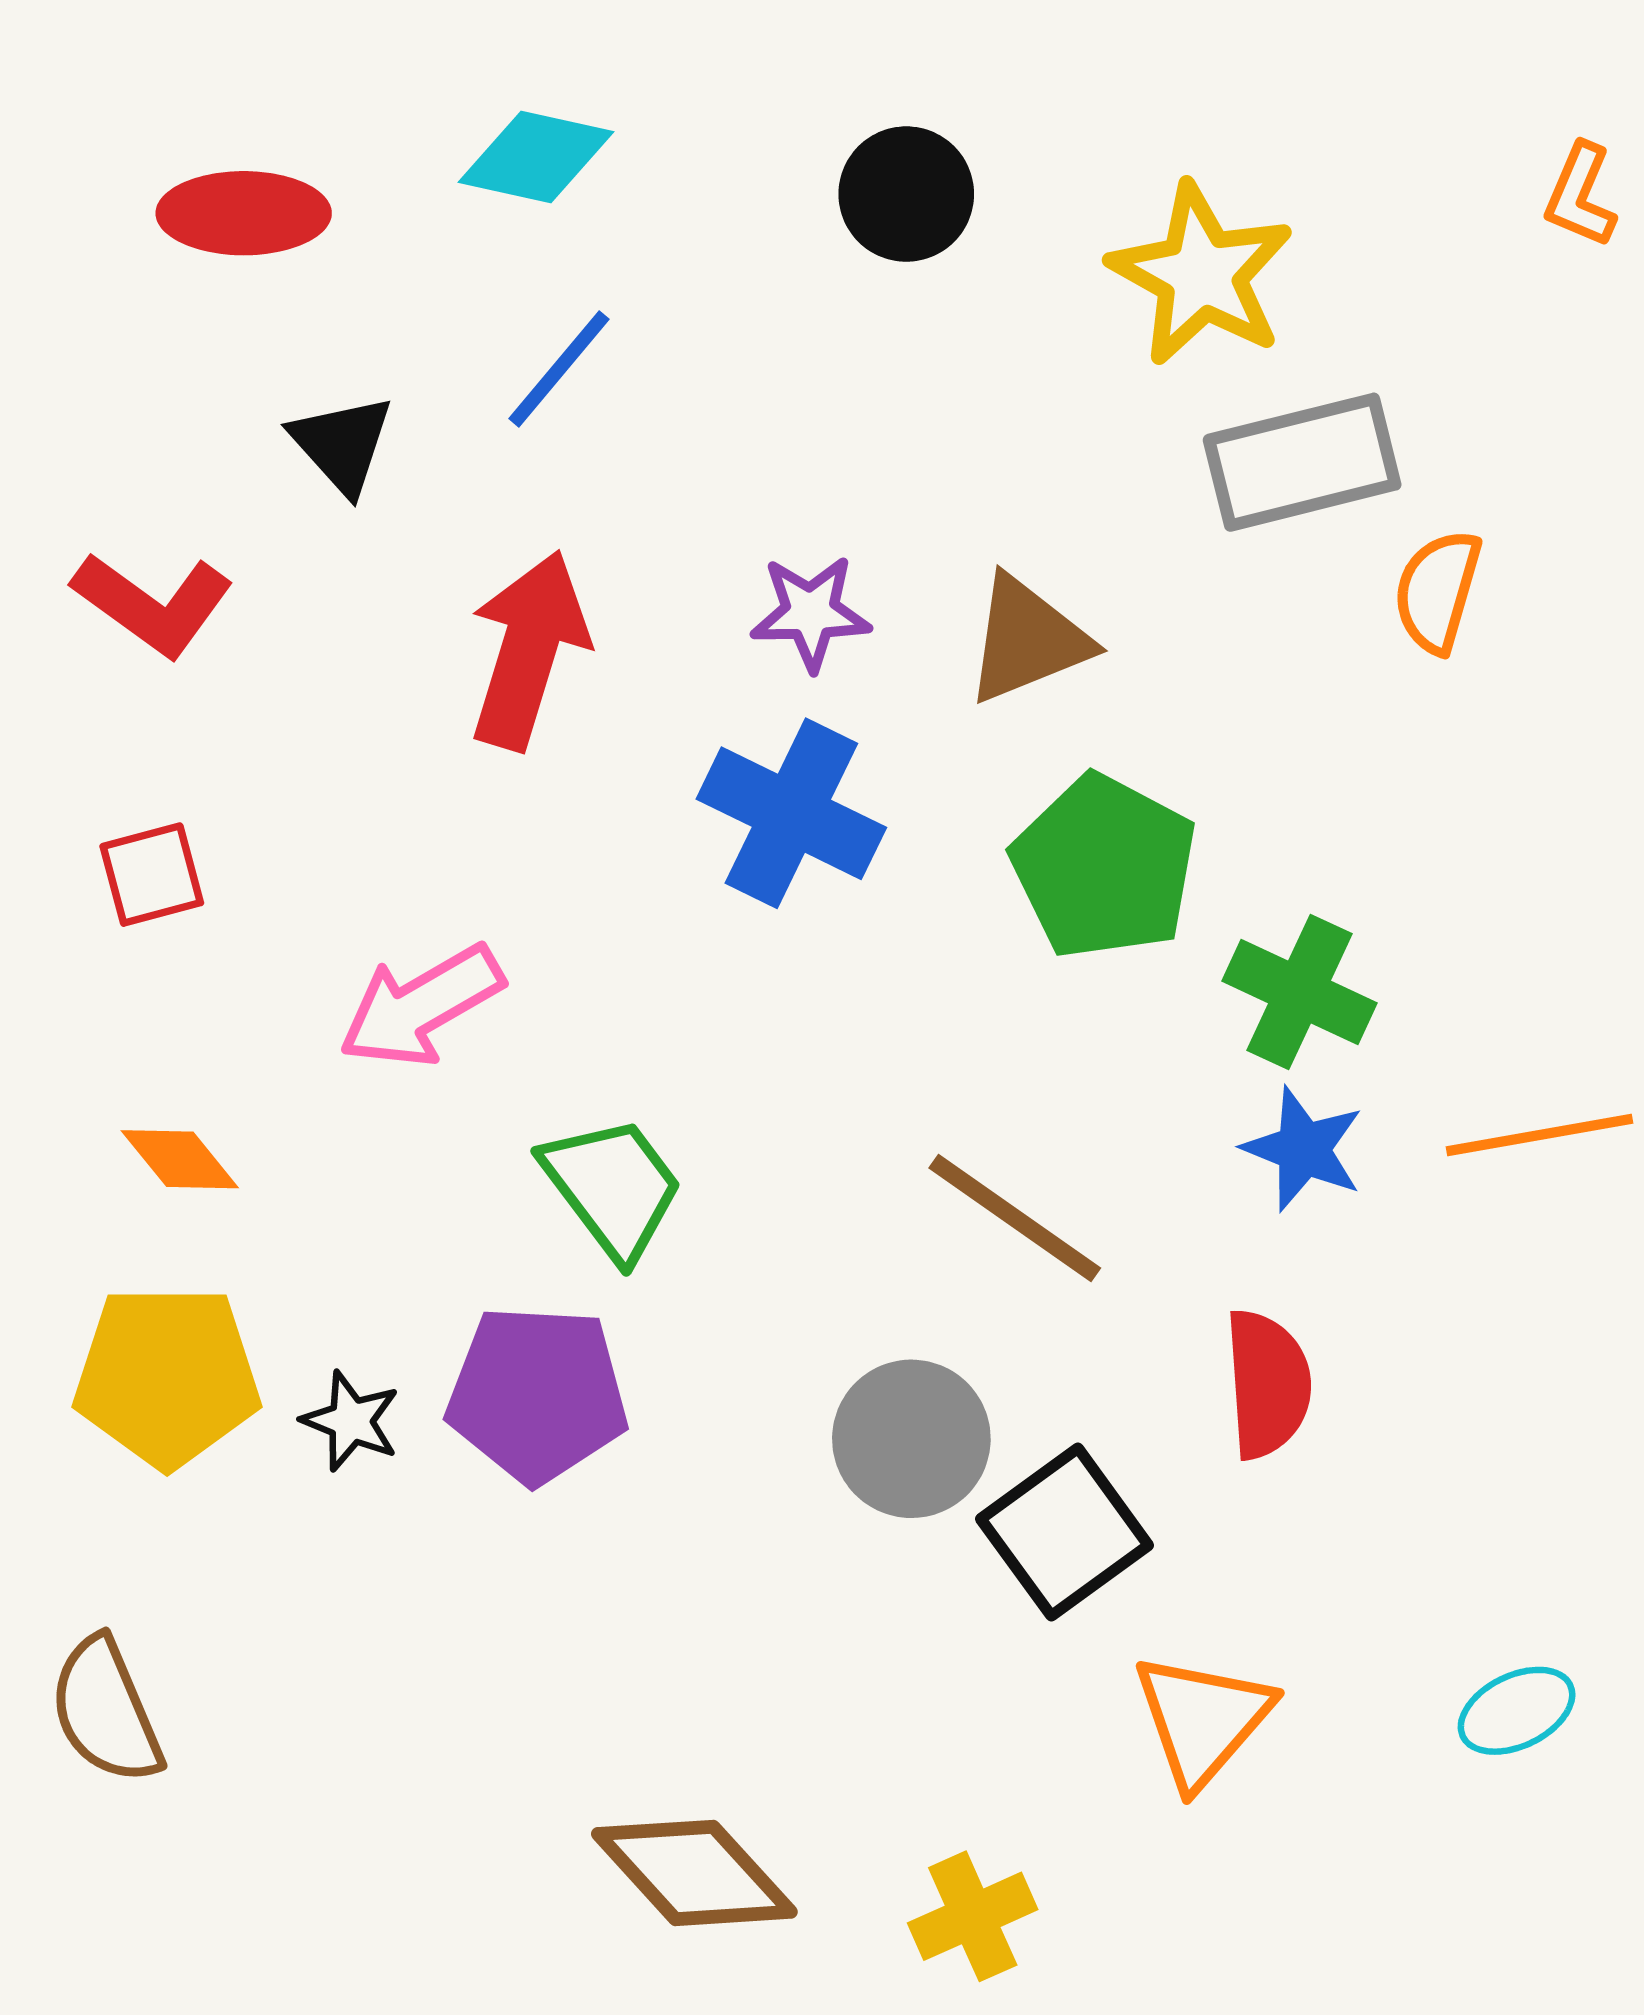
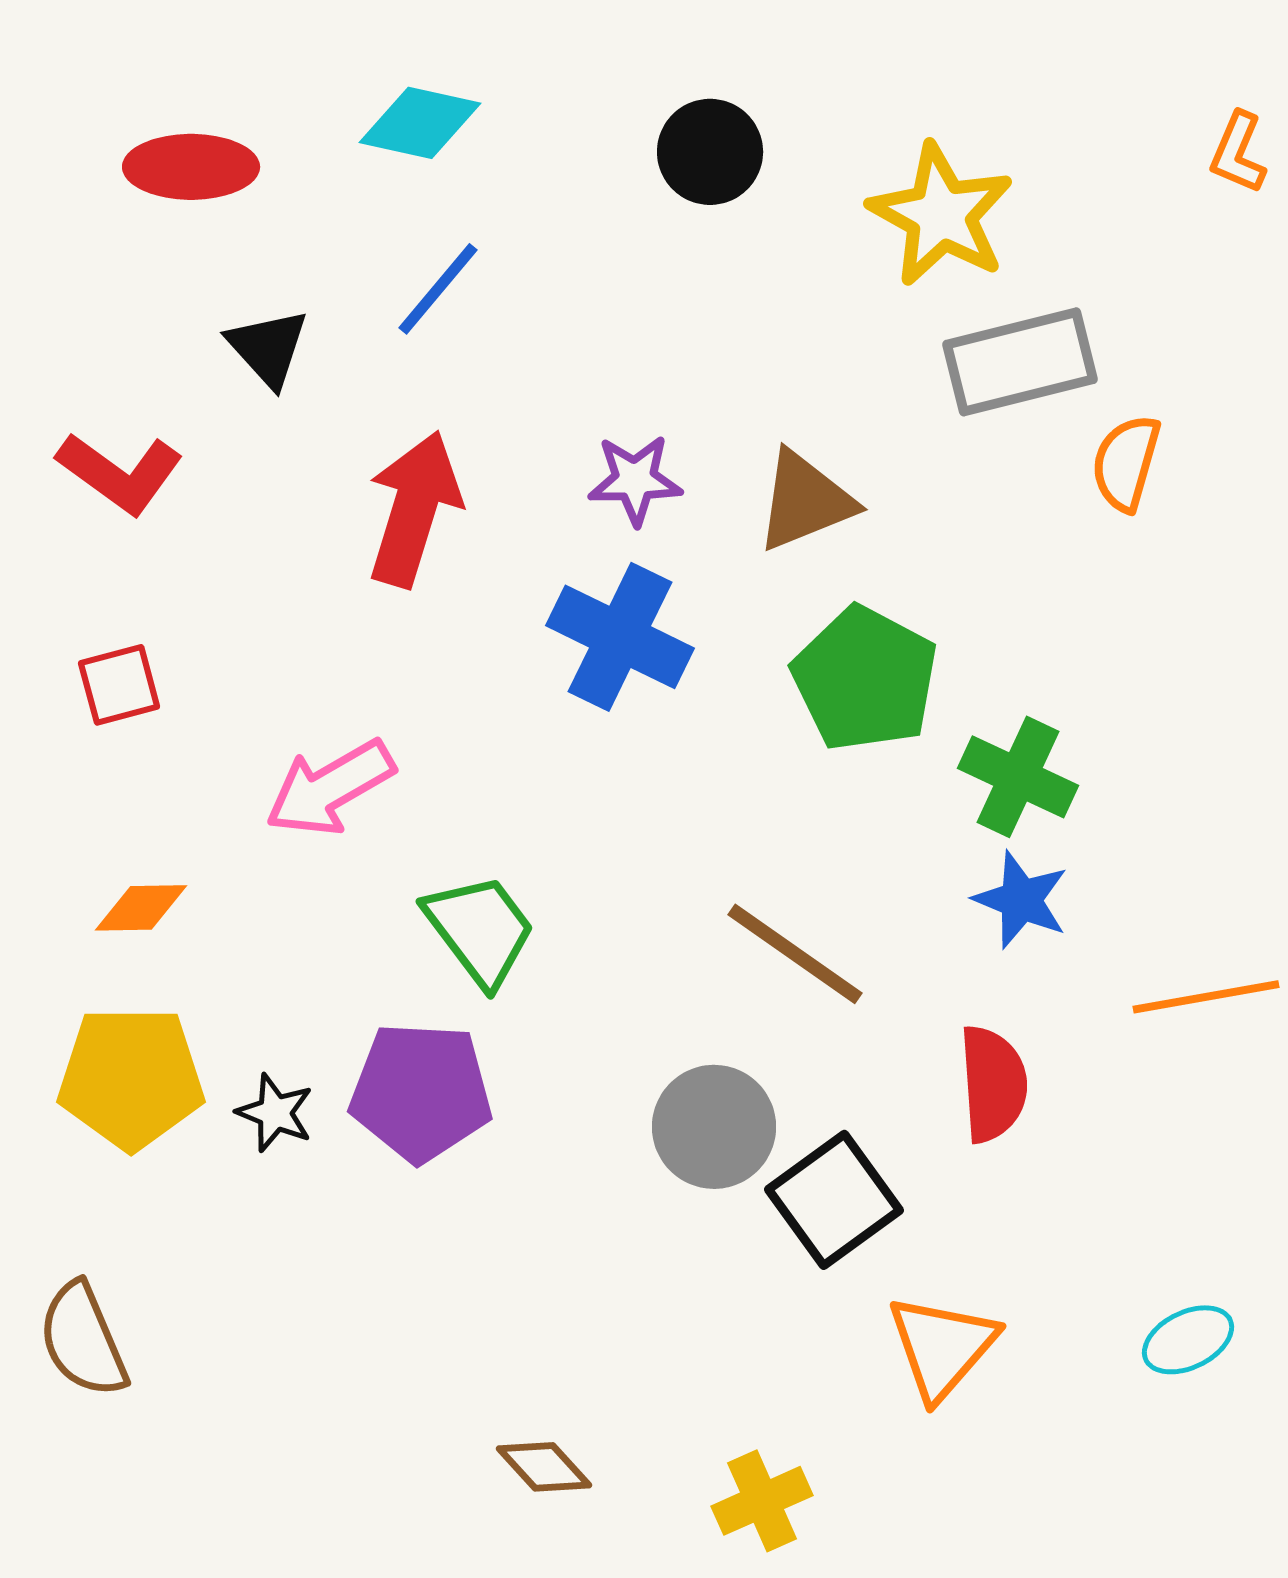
orange line: (1540, 1135) -> (1206, 997), moved
orange diamond: (180, 1159) -> (141, 908), turned -52
brown diamond: (694, 1873) -> (544, 1467), size x0.6

